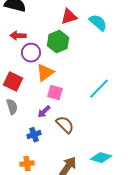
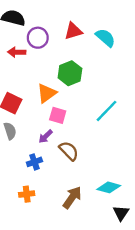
green hexagon: (58, 42) -> (70, 73), moved
purple circle: (31, 53) -> (38, 38), moved

